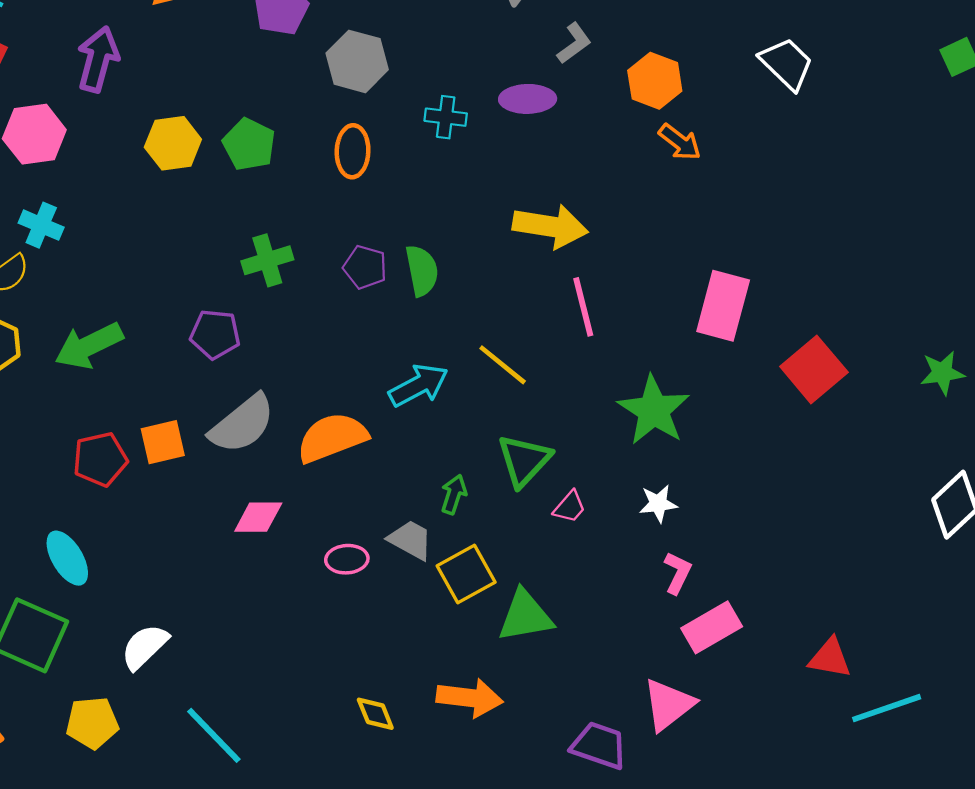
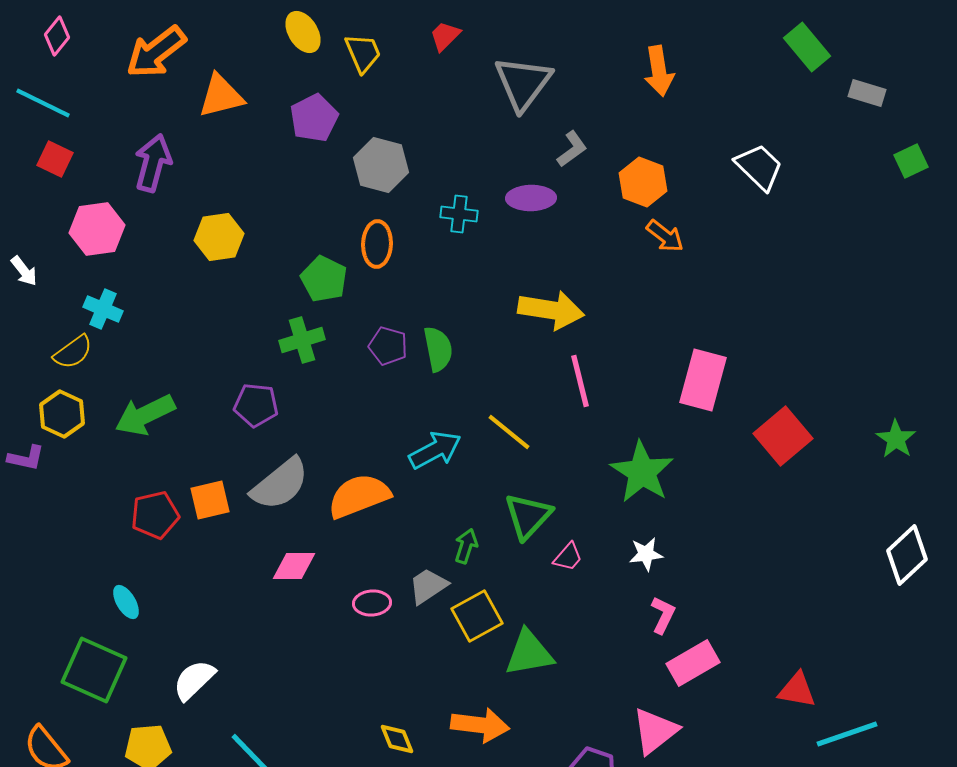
green pentagon: (249, 144) -> (324, 279), moved
green star: (942, 373) -> (896, 439), turned -30
gray trapezoid: (410, 540) -> (428, 586), turned -63
cyan ellipse: (67, 558) -> (126, 602), size x0.7

